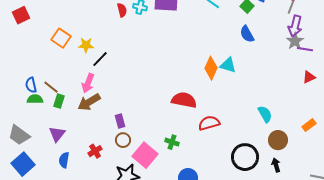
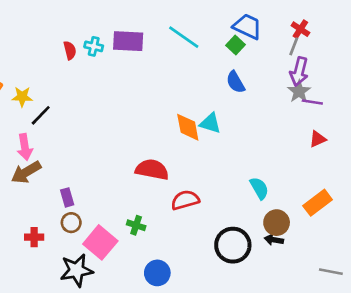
orange diamond: (211, 68) -> (188, 127), turned -35
pink arrow: (88, 83) -> (25, 147), turned -30
orange rectangle: (309, 125) -> (318, 203), size x1.5
red cross: (95, 151) -> (34, 237), turned 32
black arrow: (276, 165) -> (274, 240), moved, turned -64

